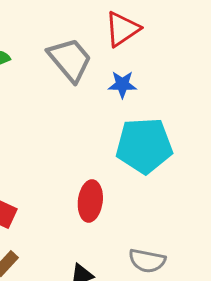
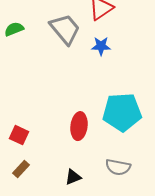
cyan pentagon: (144, 146) -> (122, 112), moved

